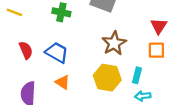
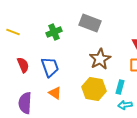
green cross: (61, 12) -> (54, 32), turned -35
blue trapezoid: (57, 52) -> (50, 67), turned 40

